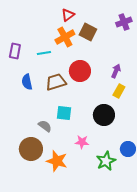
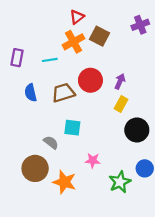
purple arrow: (116, 71) -> (120, 81), moved
yellow rectangle: (119, 91) -> (121, 104), moved
black circle: (104, 115) -> (137, 130), moved

